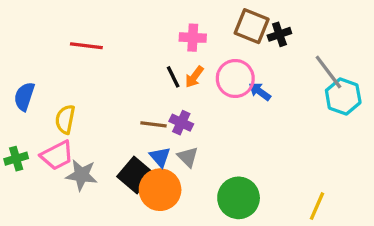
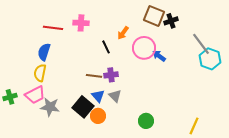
pink cross: (193, 38) -> (81, 23), moved
orange arrow: (194, 77) -> (123, 33), moved
blue semicircle: (24, 96) -> (44, 52), moved
purple cross: (181, 123) -> (111, 75), turned -32
orange circle: (160, 190) -> (98, 116), size x0.6
green circle: (239, 198) -> (146, 121), size x0.6

